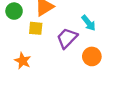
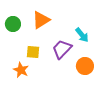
yellow square: (36, 28) -> (33, 52), moved

